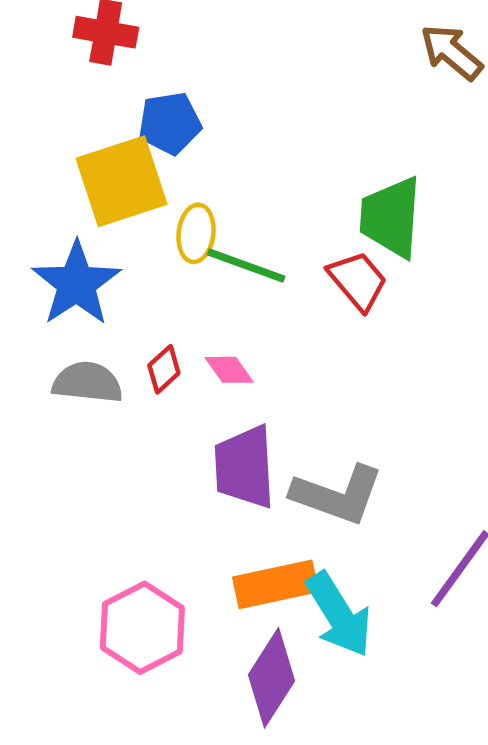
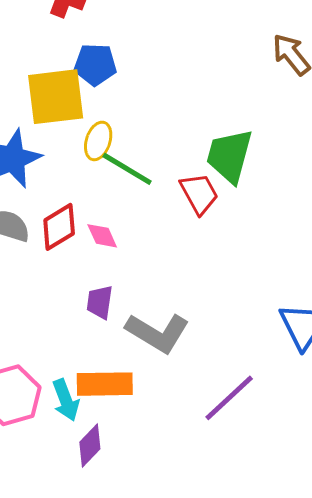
red diamond: (164, 369) -> (59, 227), size x1.5
purple trapezoid: (245, 467) -> (100, 302), size x0.6
cyan arrow: (339, 615) -> (66, 400), moved, size x0.7
purple diamond: (272, 678) -> (90, 445), size x0.7

